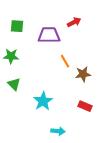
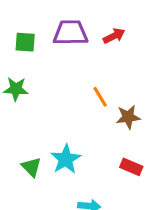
purple trapezoid: (49, 35) -> (70, 33), moved
green triangle: (14, 84) -> (31, 167), moved

